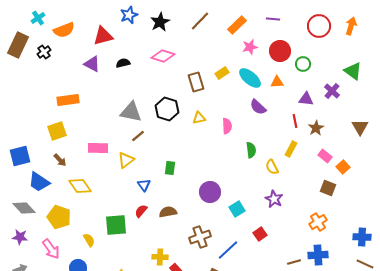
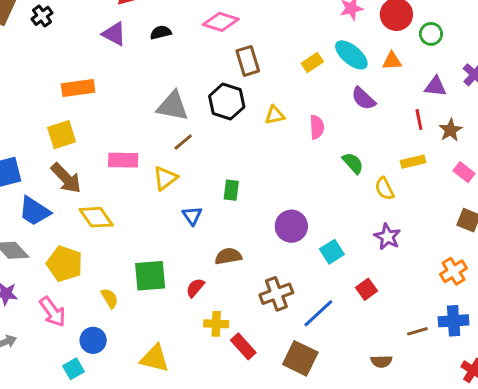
yellow rectangle: (222, 73) -> (312, 62), moved
brown rectangle: (196, 82) -> (248, 61), moved
yellow rectangle: (291, 149) -> (413, 162), turned 49
green semicircle: (251, 150) -> (353, 163), turned -35
brown arrow: (60, 160) -> (66, 178), size x1.6
red semicircle: (141, 211) -> (195, 288), moved

